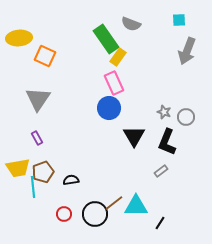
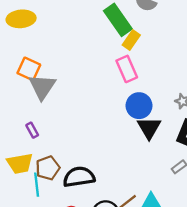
orange square: (45, 56) -> (29, 69), moved
blue circle: (109, 108) -> (139, 106), moved
purple rectangle: (37, 138) -> (32, 130), moved
black semicircle: (71, 180) -> (79, 177), size x1.8

